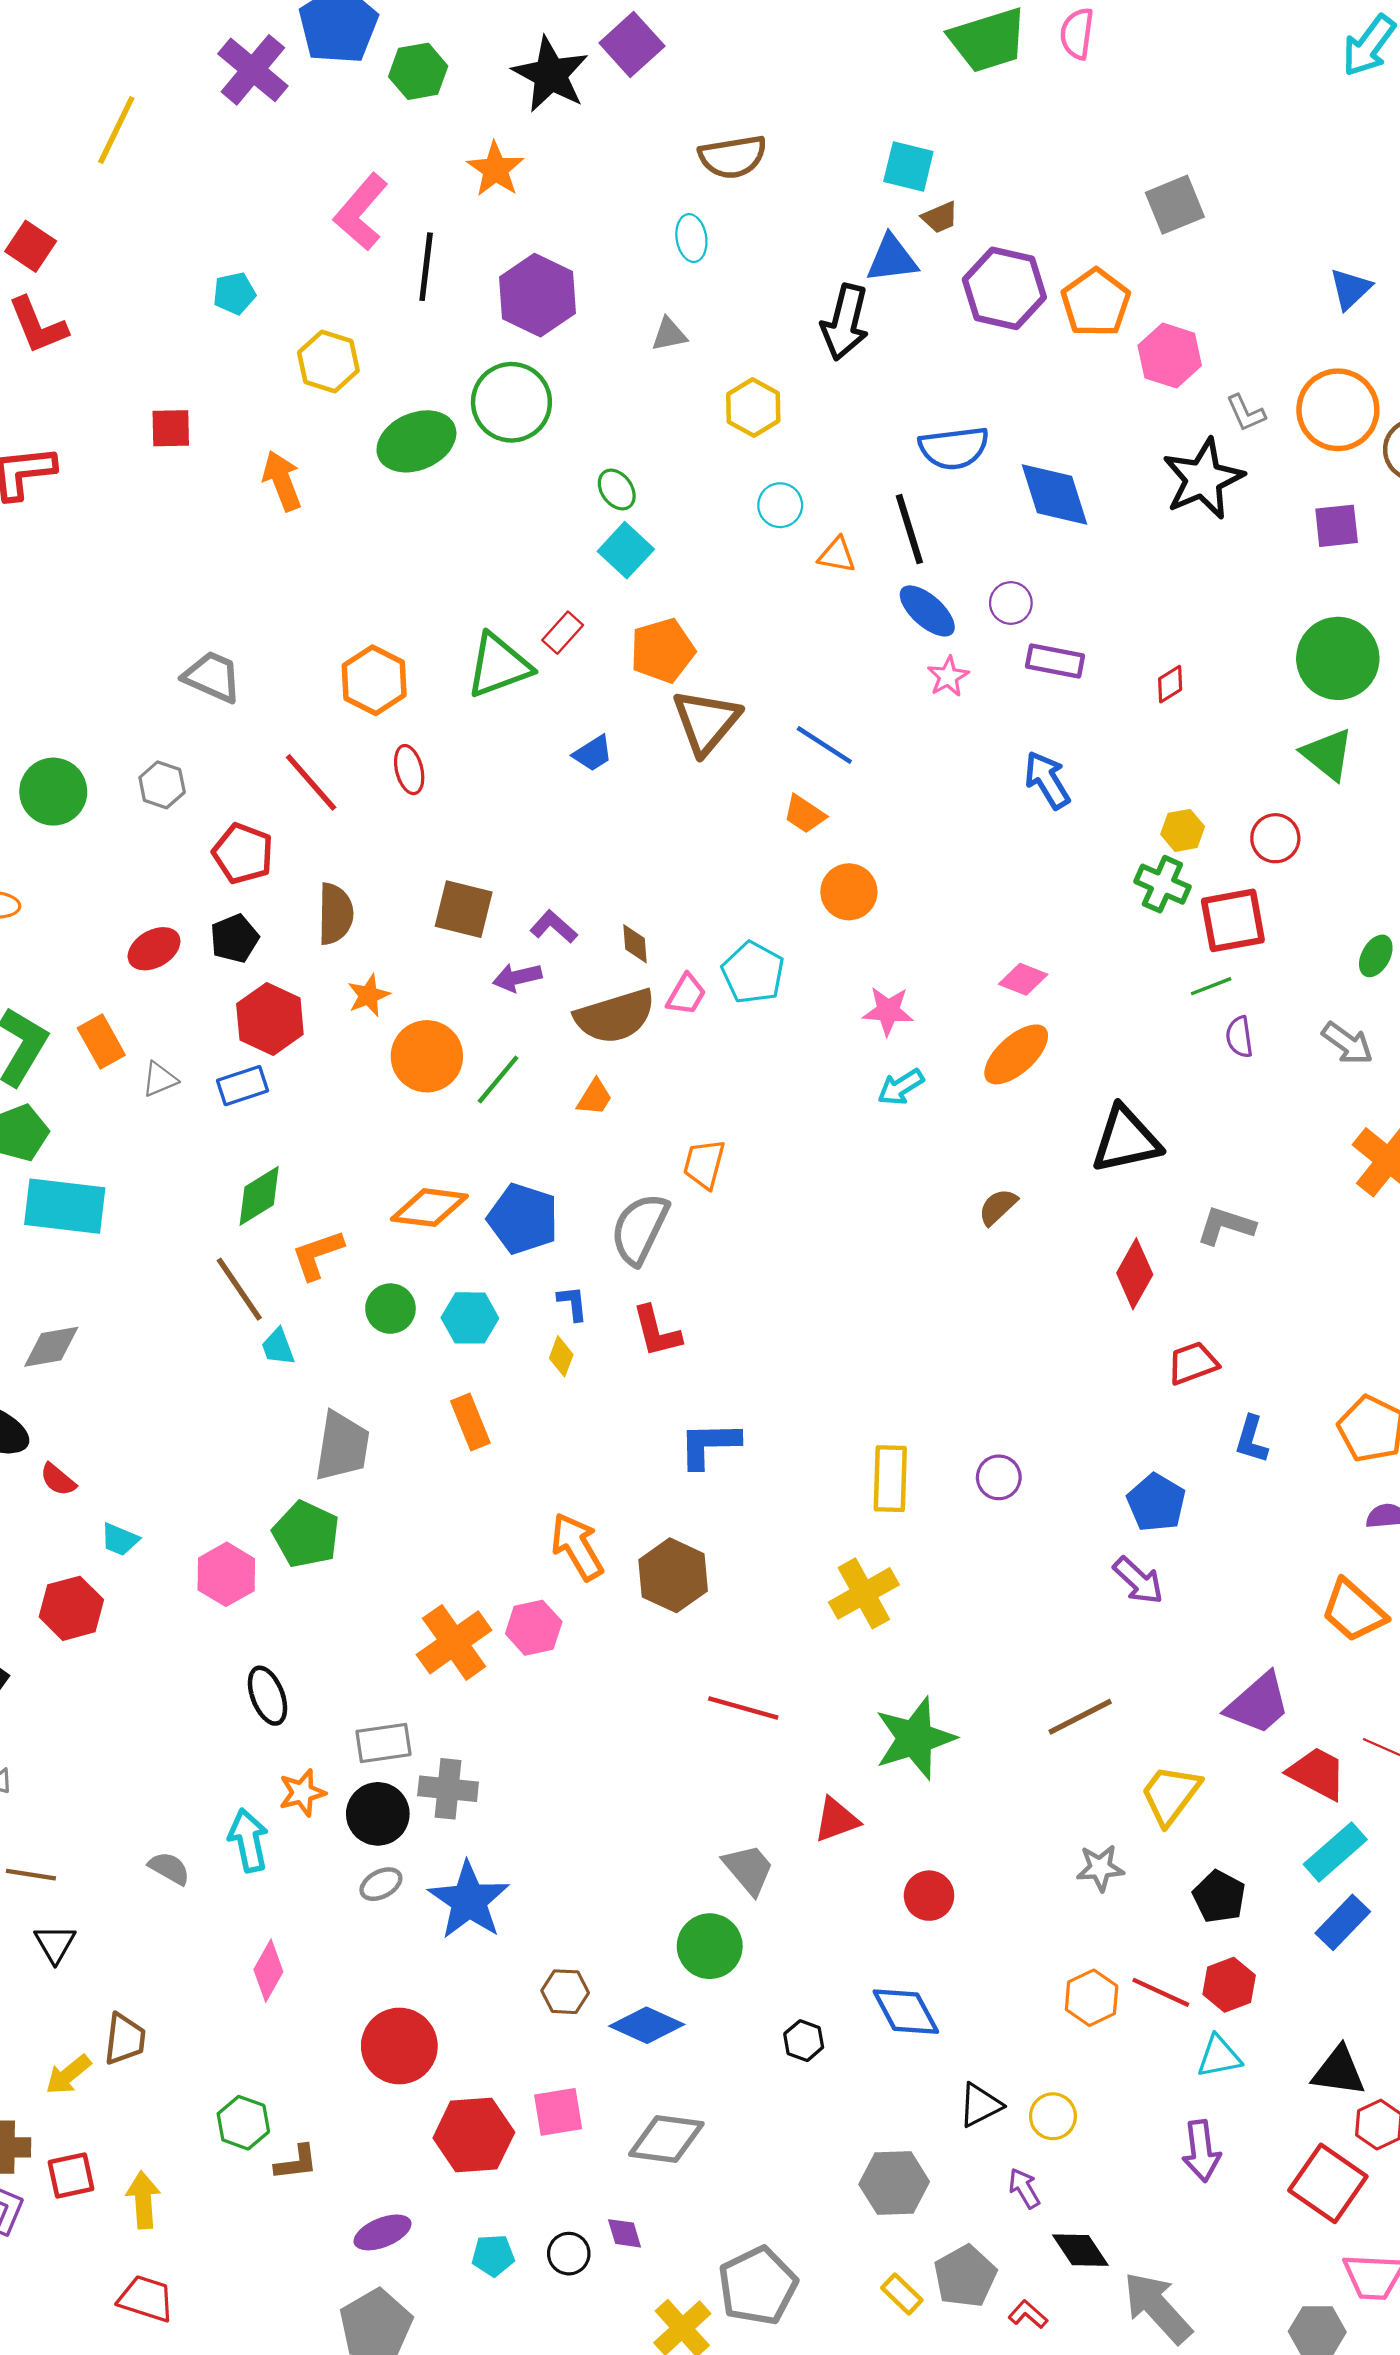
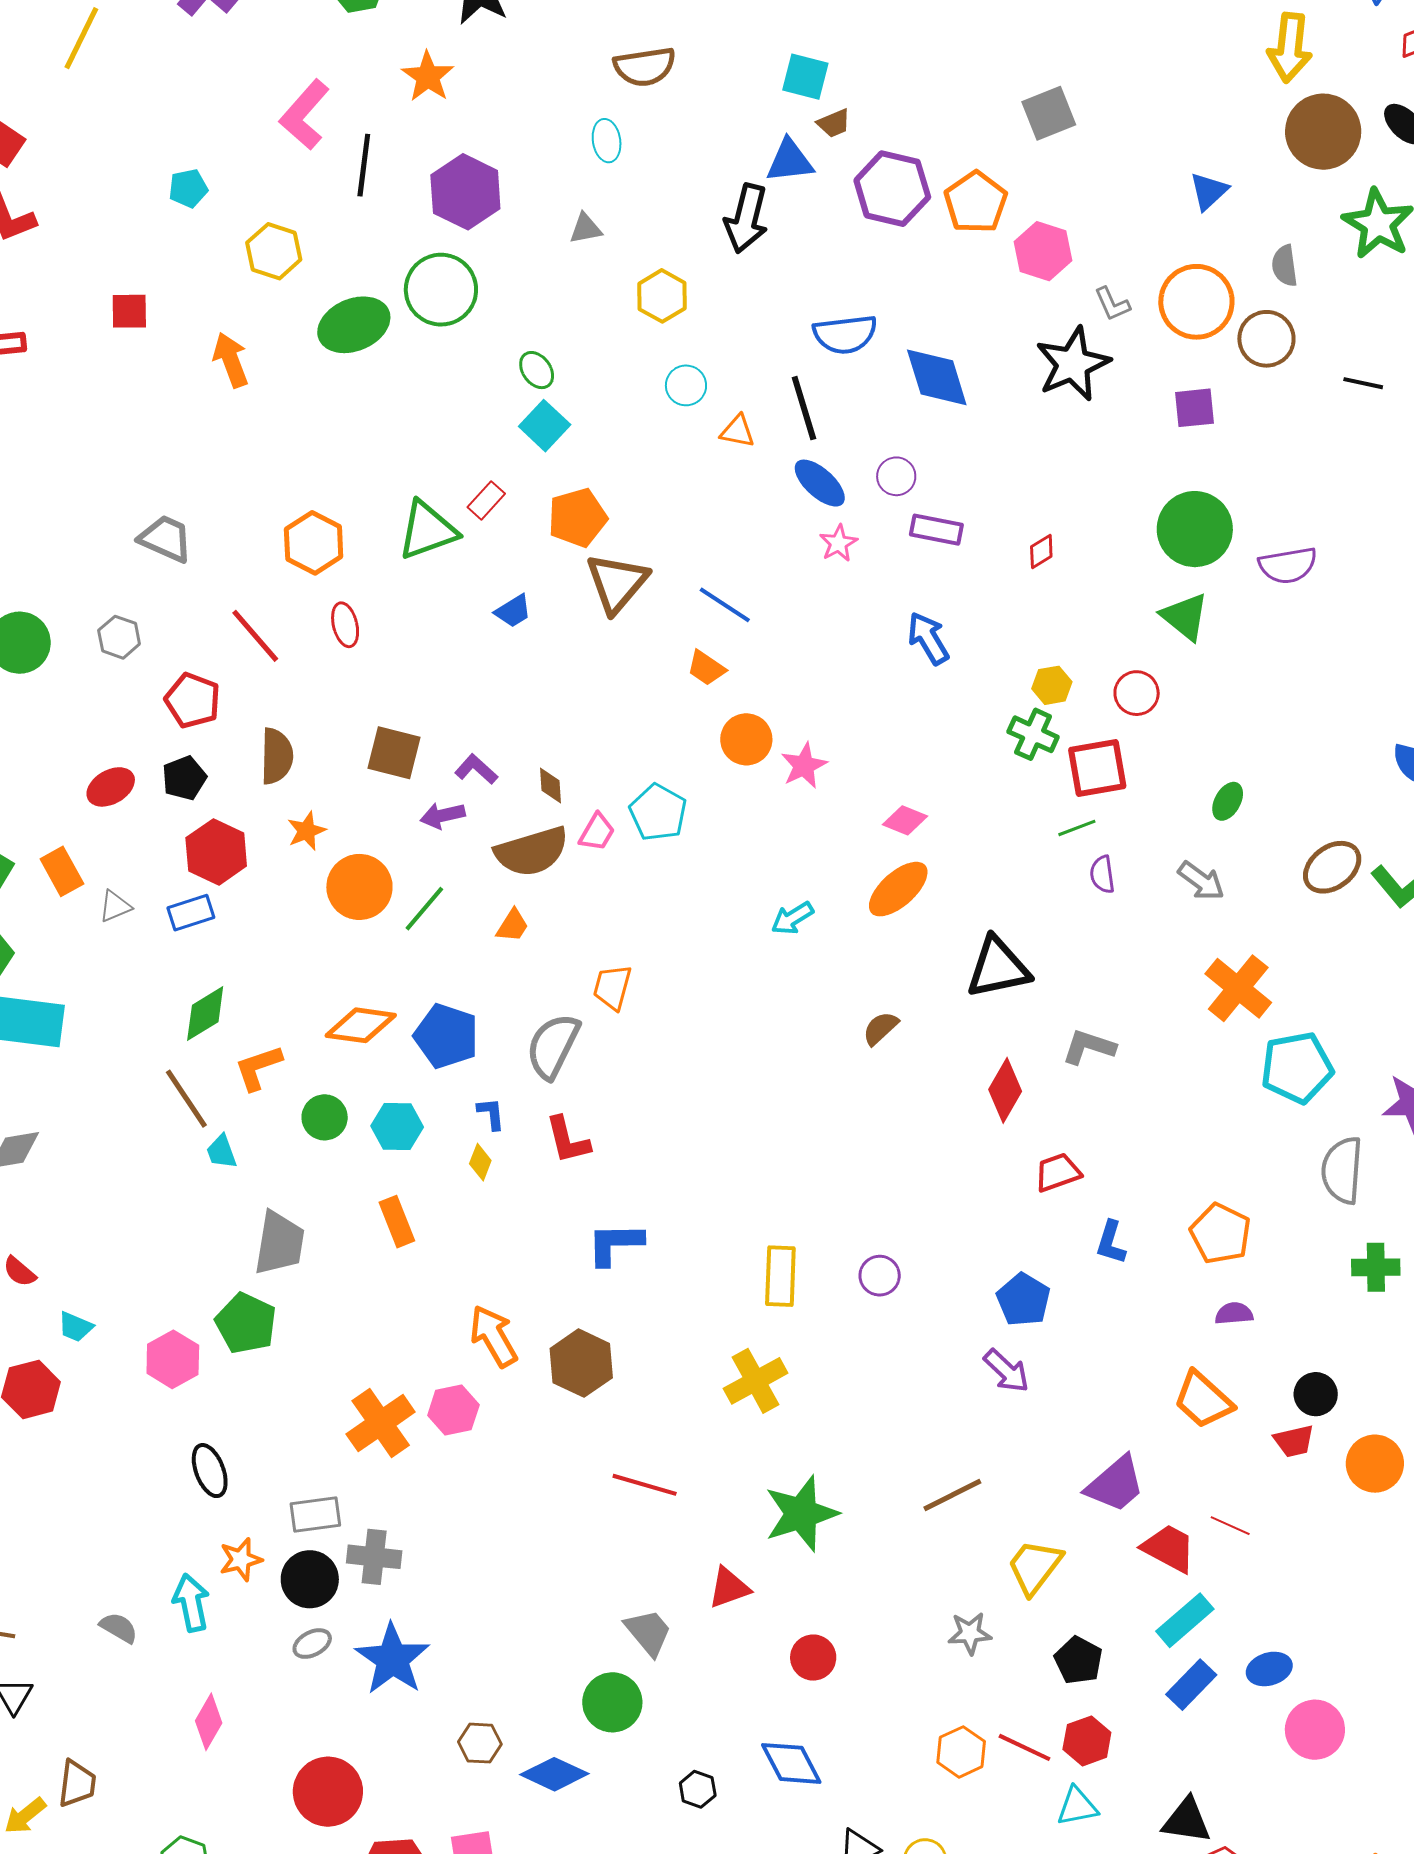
pink star: (888, 1011) -> (804, 766), moved, turned -30

